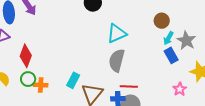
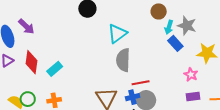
red diamond: (26, 56) -> (31, 62), moved
green circle: (28, 79) -> (28, 99), moved
cyan rectangle: (73, 80) -> (55, 69), moved, turned 35

